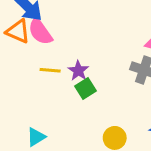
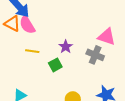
purple star: (78, 71) -> (66, 47), moved

